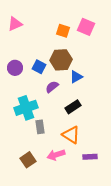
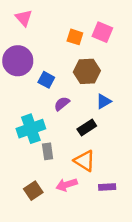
pink triangle: (15, 24) -> (24, 18), moved, turned -49
brown hexagon: (61, 60) -> (87, 71), moved
purple circle: (15, 68) -> (18, 61), moved, size x1.6
blue triangle: (76, 77) -> (104, 101), moved

